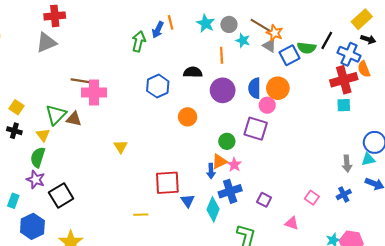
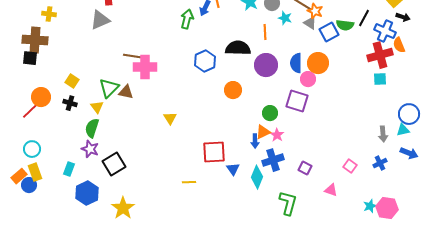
black semicircle: (193, 72) -> (238, 48), size x1.4

